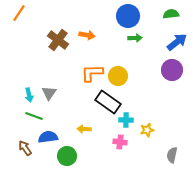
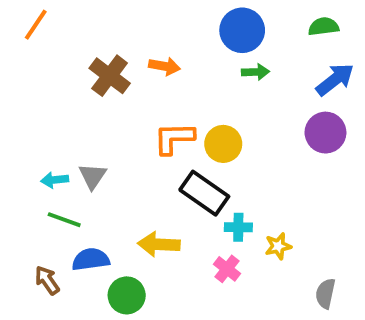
cyan arrow: (29, 95) -> (55, 180), turned 96
yellow arrow: (84, 129) -> (159, 244), size x1.5
pink cross: (120, 142) -> (227, 269), turned 32

